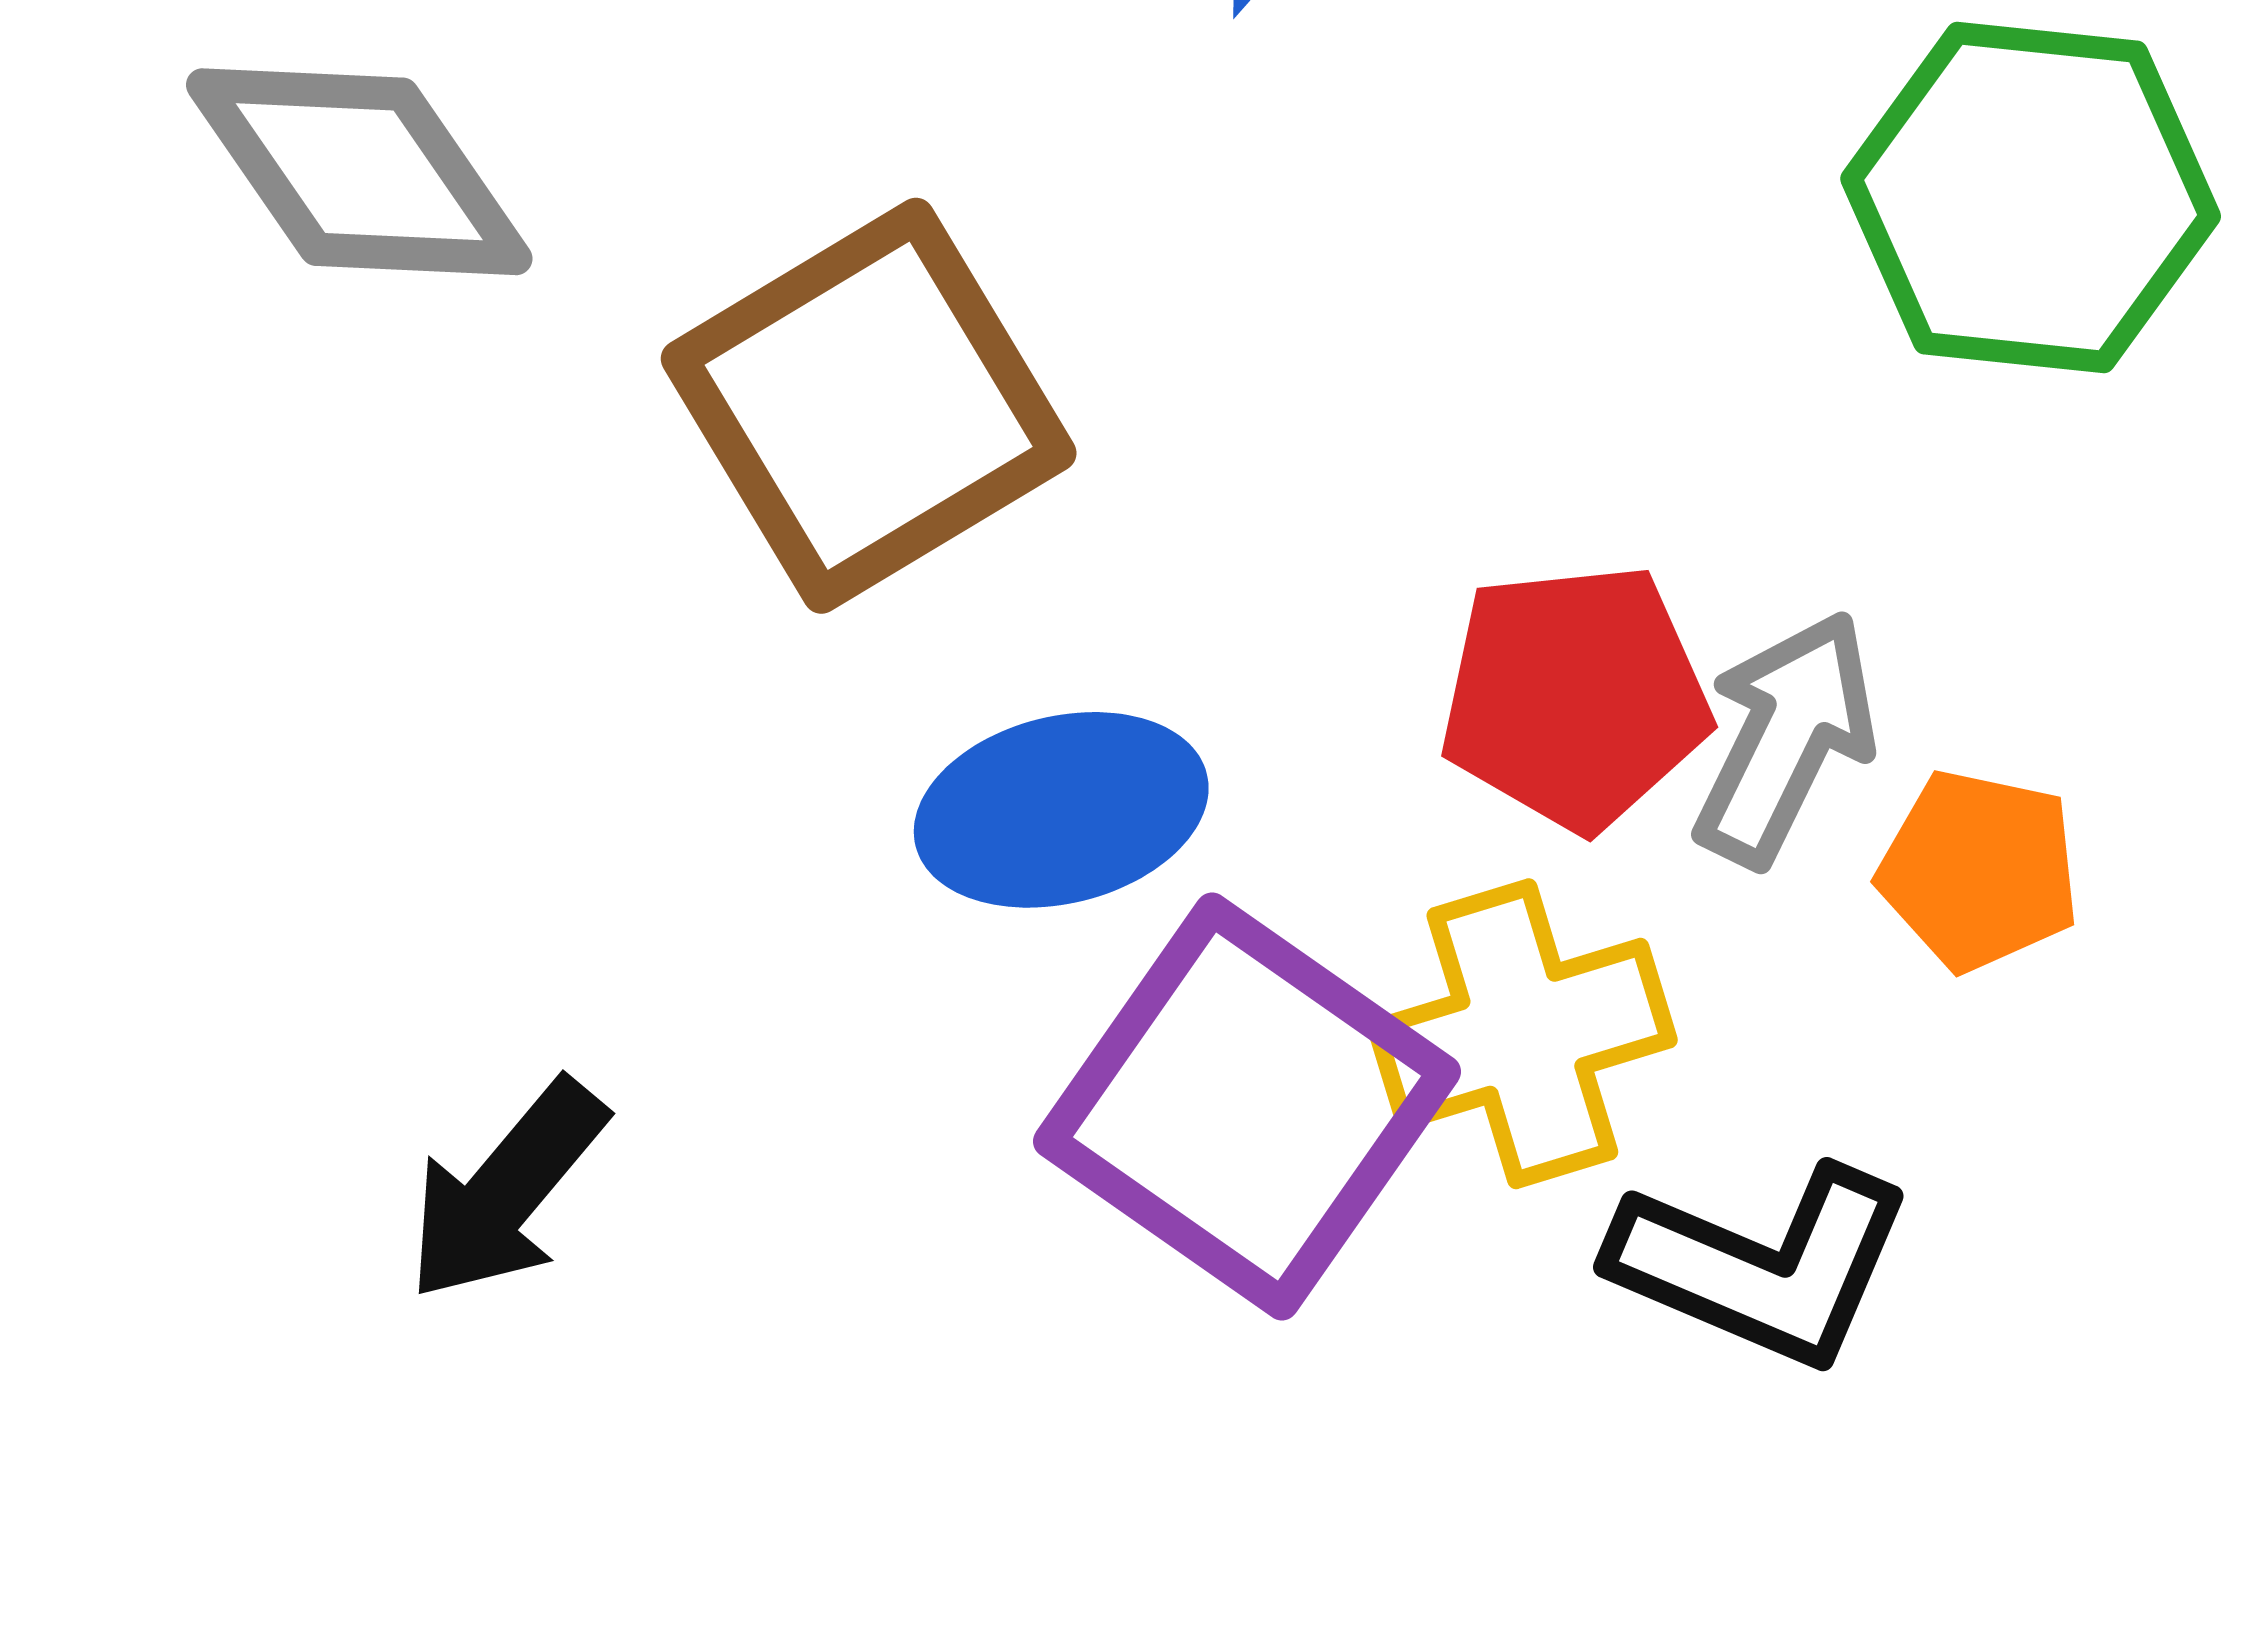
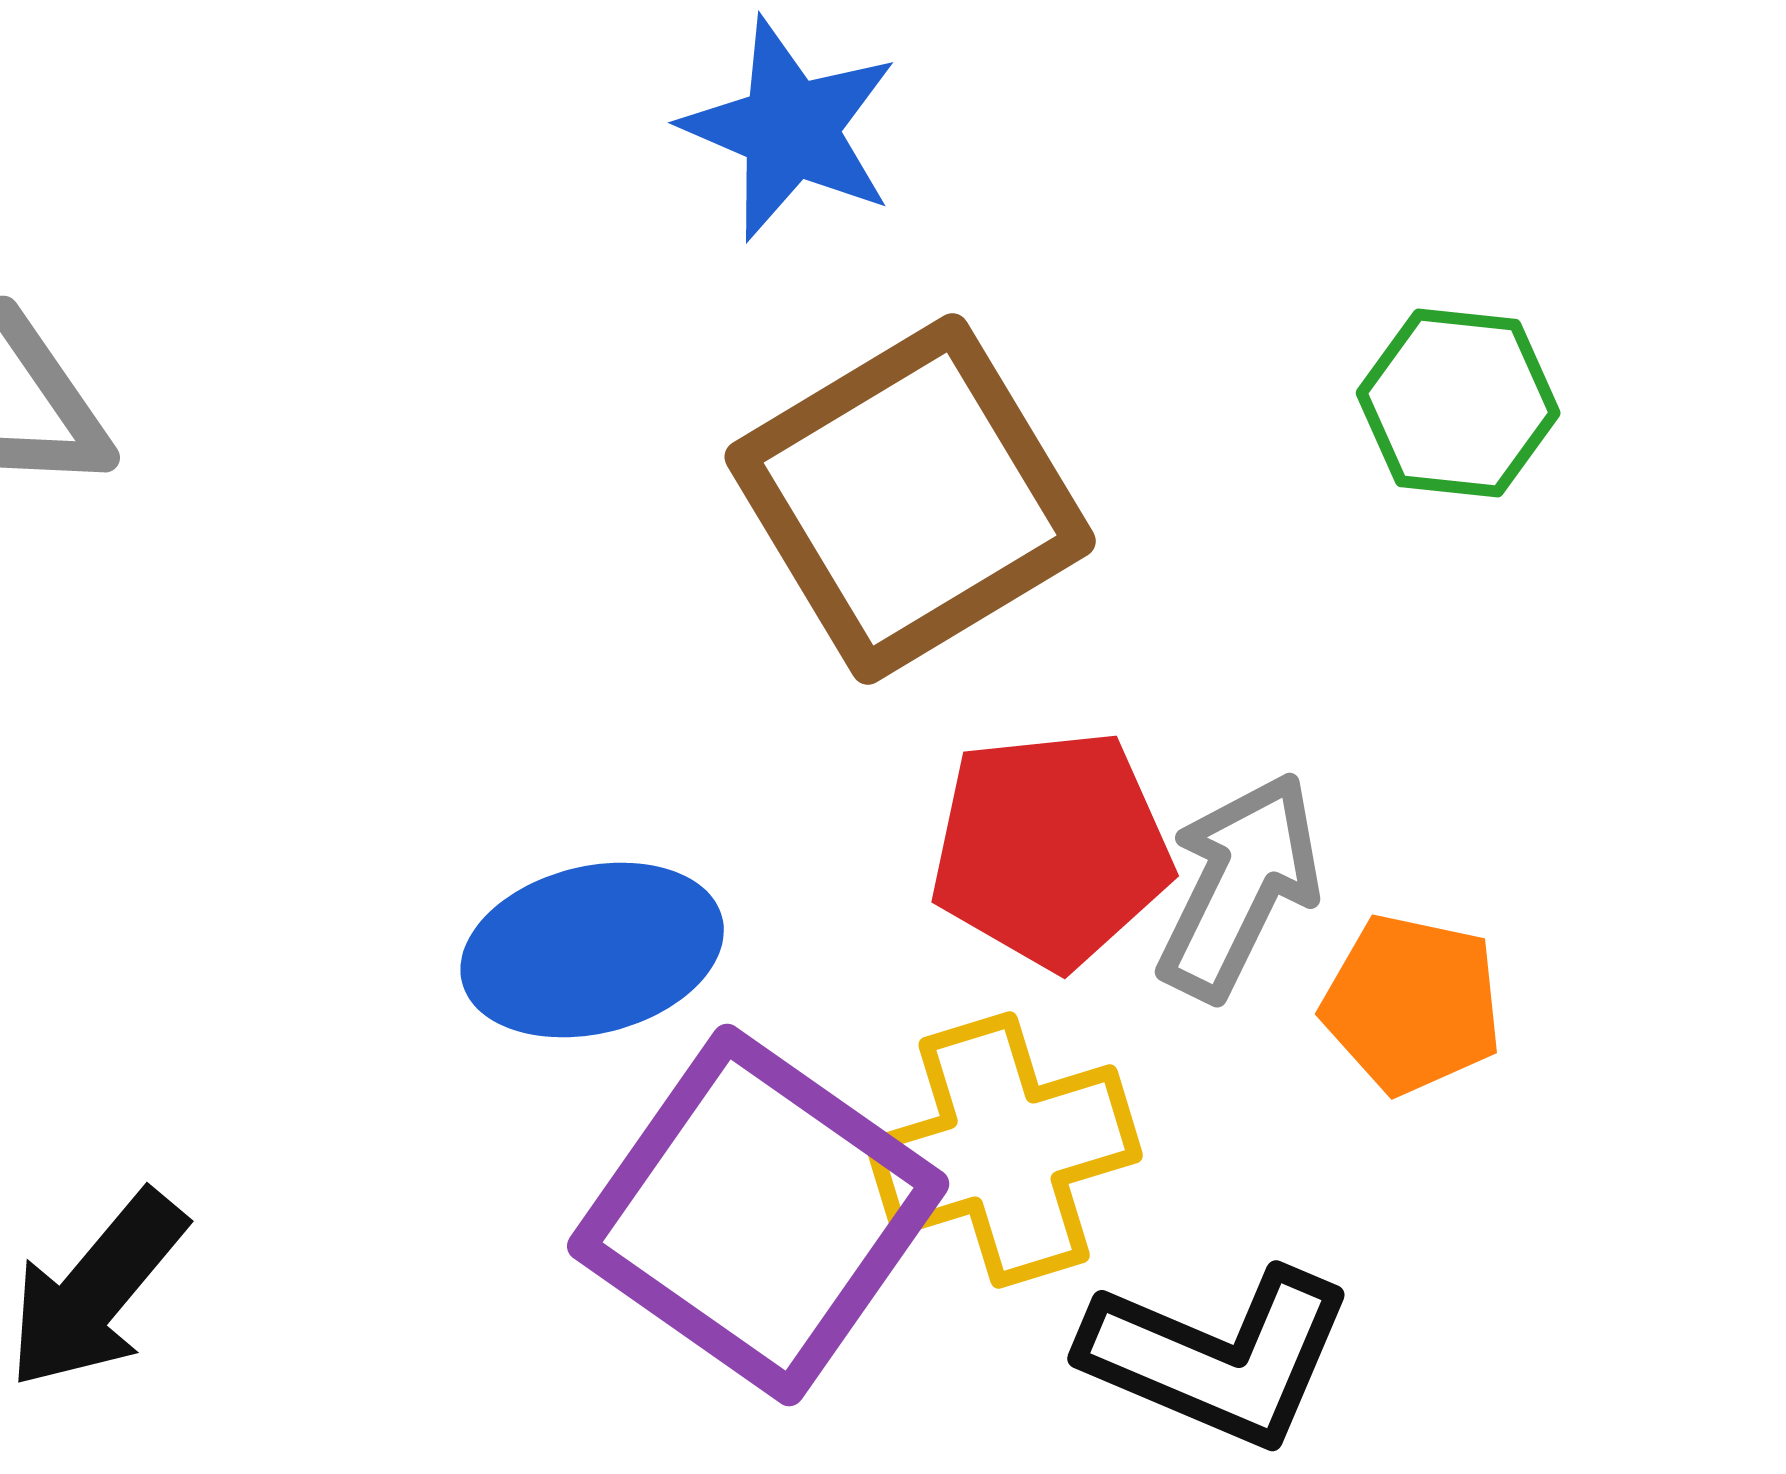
green hexagon: (2031, 198) -> (1458, 403), size x0.6
brown square: (869, 406) -> (910, 499), moved

